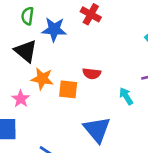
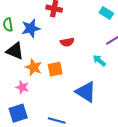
red semicircle: (92, 74) -> (67, 42), moved
orange star: (42, 79) -> (34, 67), turned 30

